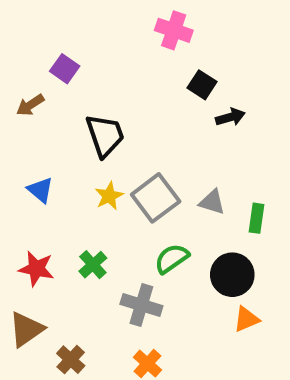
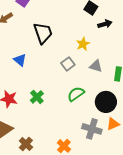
blue triangle: (40, 190) -> (20, 60), moved
yellow star: (109, 196) -> (83, 44), moved
gray square: (156, 198) -> (68, 64), size x0.6
gray cross: (141, 305) -> (92, 129), moved

